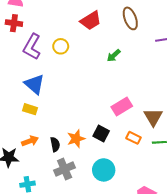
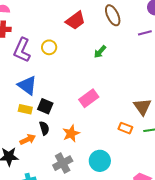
pink rectangle: (122, 107) -> (89, 98), moved
black square: (101, 134) -> (45, 106), moved
black semicircle: (55, 144) -> (44, 128), moved

